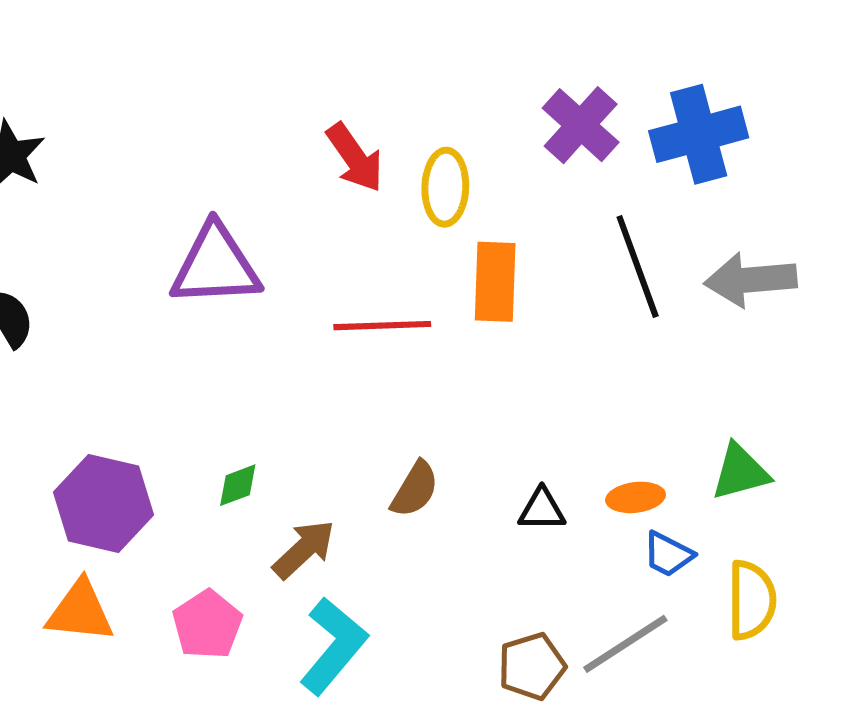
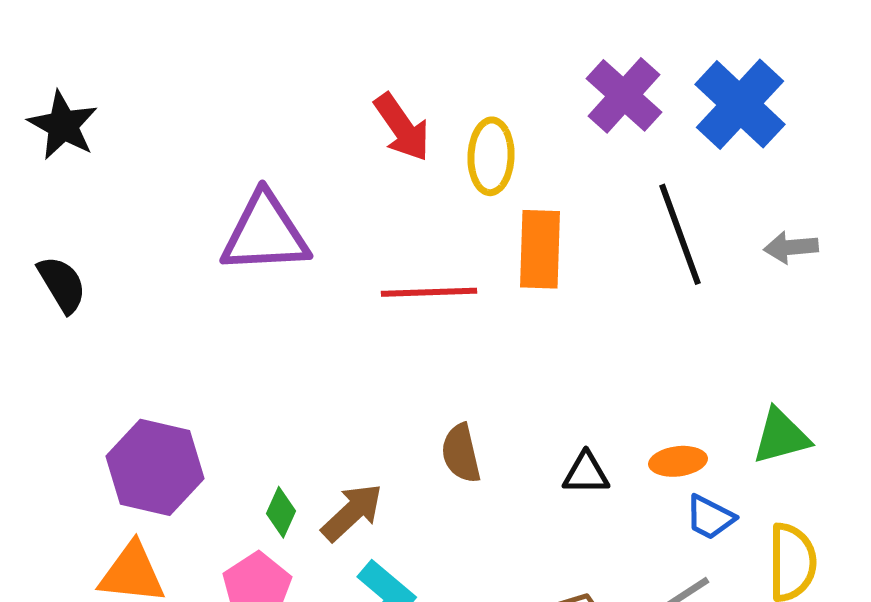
blue cross: (699, 134) -> (740, 104), turned -32
gray arrow: (750, 280) -> (791, 247), size x0.6
green diamond: (238, 485) -> (281, 512), moved, turned -45
brown semicircle: (415, 489) -> (461, 453), turned 136

